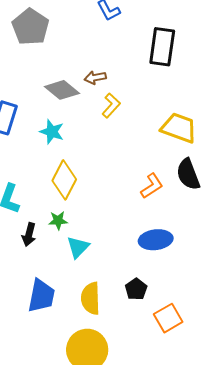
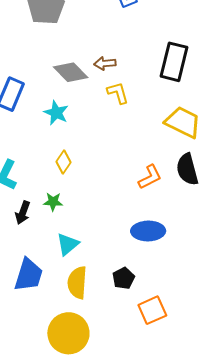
black rectangle: (162, 47) -> (174, 62), moved
yellow L-shape: (111, 106) -> (118, 93), turned -65
yellow diamond: (64, 180) -> (63, 162), size x0.6
cyan triangle: (78, 247) -> (68, 244), moved

